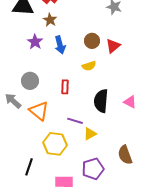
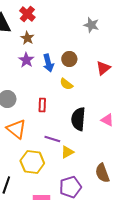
purple star: (35, 42) -> (26, 60), moved
blue arrow: (60, 45) -> (48, 63), moved
red triangle: (113, 46) -> (103, 68), moved
yellow semicircle: (89, 66) -> (66, 84), turned 56

